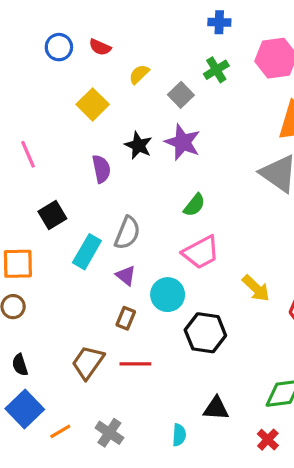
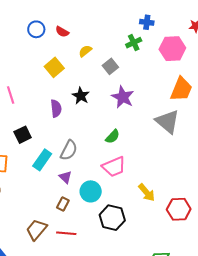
blue cross: (219, 22) -> (147, 22), moved
green cross: (216, 70) -> (134, 43), moved
purple star: (183, 142) -> (123, 97), moved

